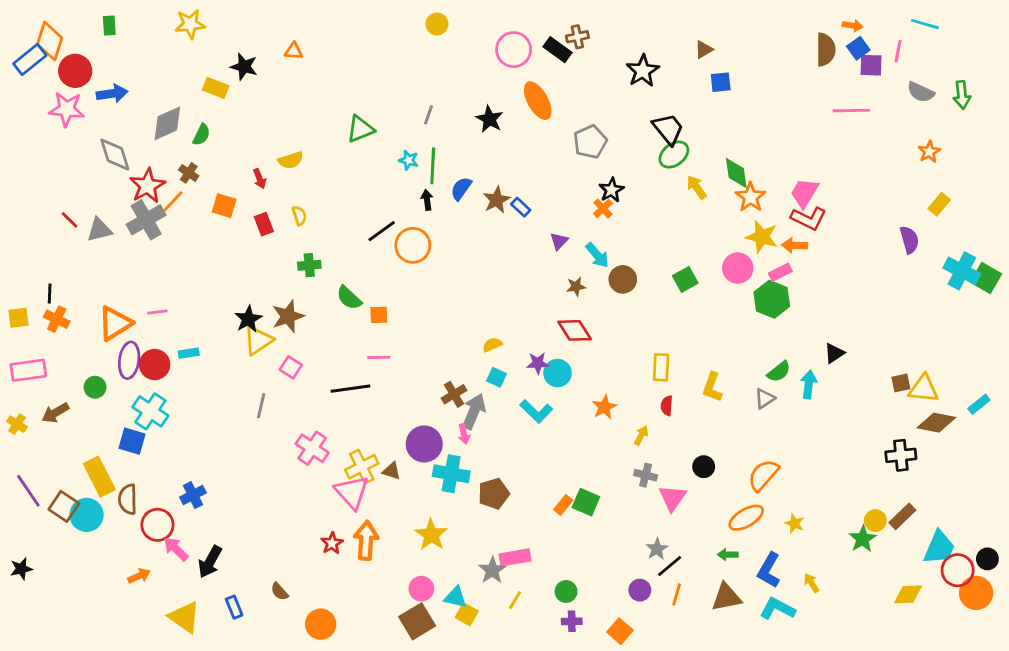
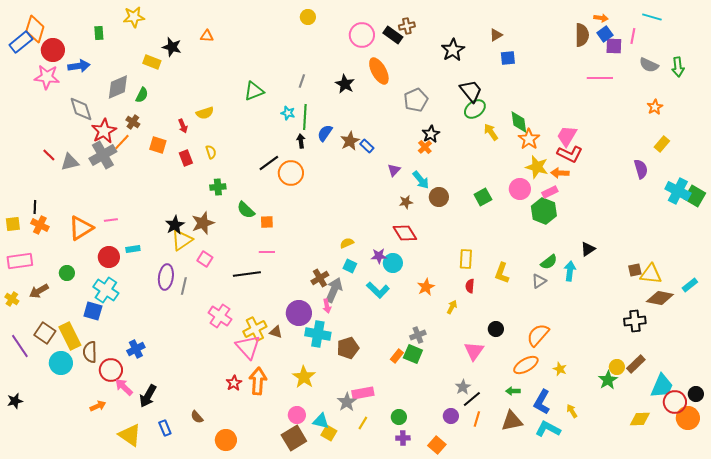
green rectangle: (109, 25) -> (99, 33), moved
purple ellipse: (129, 360) -> (166, 277), moved
gray cross: (646, 475) -> (418, 335), moved, turned -35
brown square: (64, 506) -> (45, 333), moved

